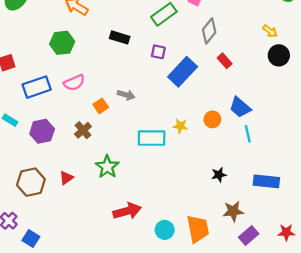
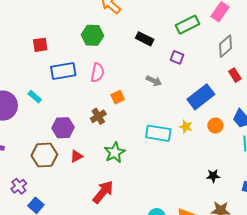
blue rectangle: (183, 72) -> (201, 97), moved
pink semicircle: (74, 83) -> (97, 73), turned -66
gray arrow: (126, 95) -> (154, 81), moved
purple hexagon: (42, 131) -> (63, 128), moved
red arrow: (127, 211) -> (103, 192), moved, turned -45

